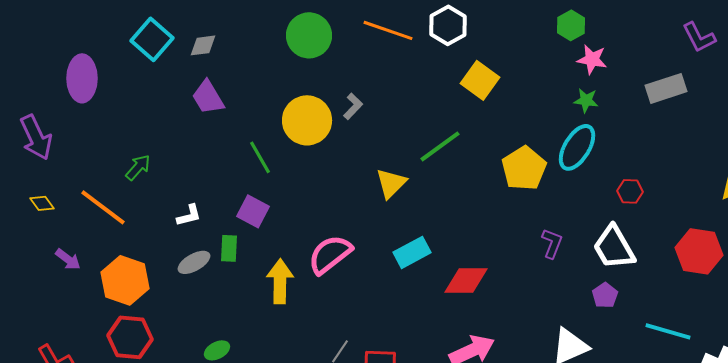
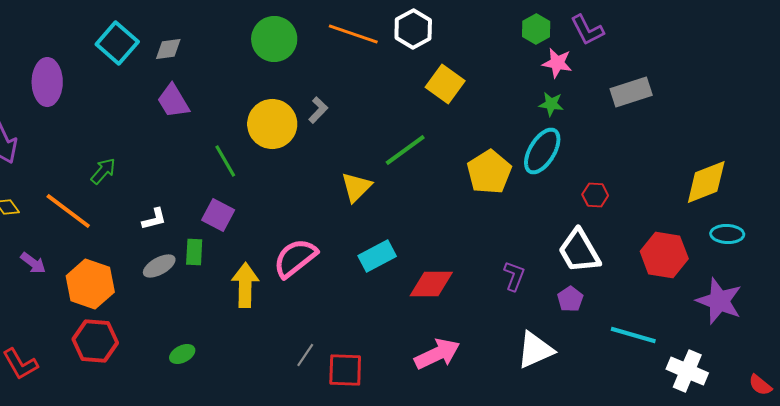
purple L-shape: (699, 37) -> (587, 30), moved
purple L-shape: (552, 243) -> (514, 276), moved

